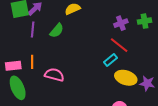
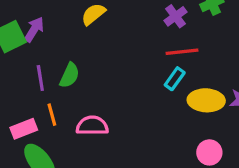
purple line: (33, 29) -> (40, 78), moved
green semicircle: (57, 31) -> (70, 75), moved
red line: (119, 45) -> (182, 52), turned -30

